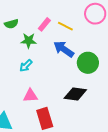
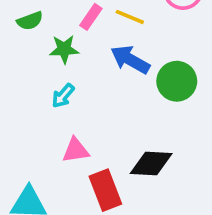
black diamond: (75, 94) -> (151, 164), moved

